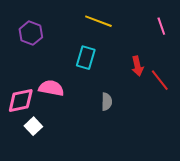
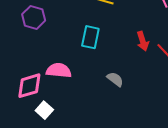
gray semicircle: (107, 102) -> (115, 79), turned -48

